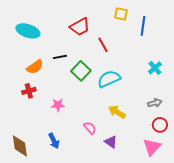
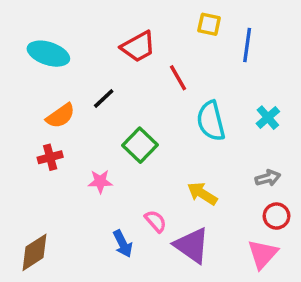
black line: (60, 57) -> (104, 99), turned -32
green square: (81, 71) -> (140, 145), moved
cyan semicircle: (109, 79) -> (211, 121), moved, turned -80
blue arrow: (54, 141) -> (123, 244), moved
purple triangle: (111, 142) -> (192, 245), size x1.6
brown diamond: (20, 146) -> (35, 252), turned 65

